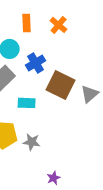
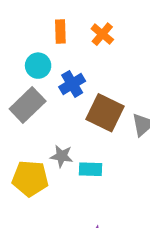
cyan rectangle: (27, 103) -> (91, 169), moved
gray star: (32, 142) -> (62, 156), moved

